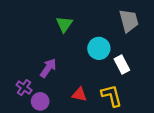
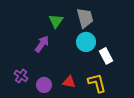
gray trapezoid: (129, 21) -> (85, 18), moved
purple arrow: (48, 68) -> (42, 44), moved
purple circle: (40, 101) -> (44, 85), moved

